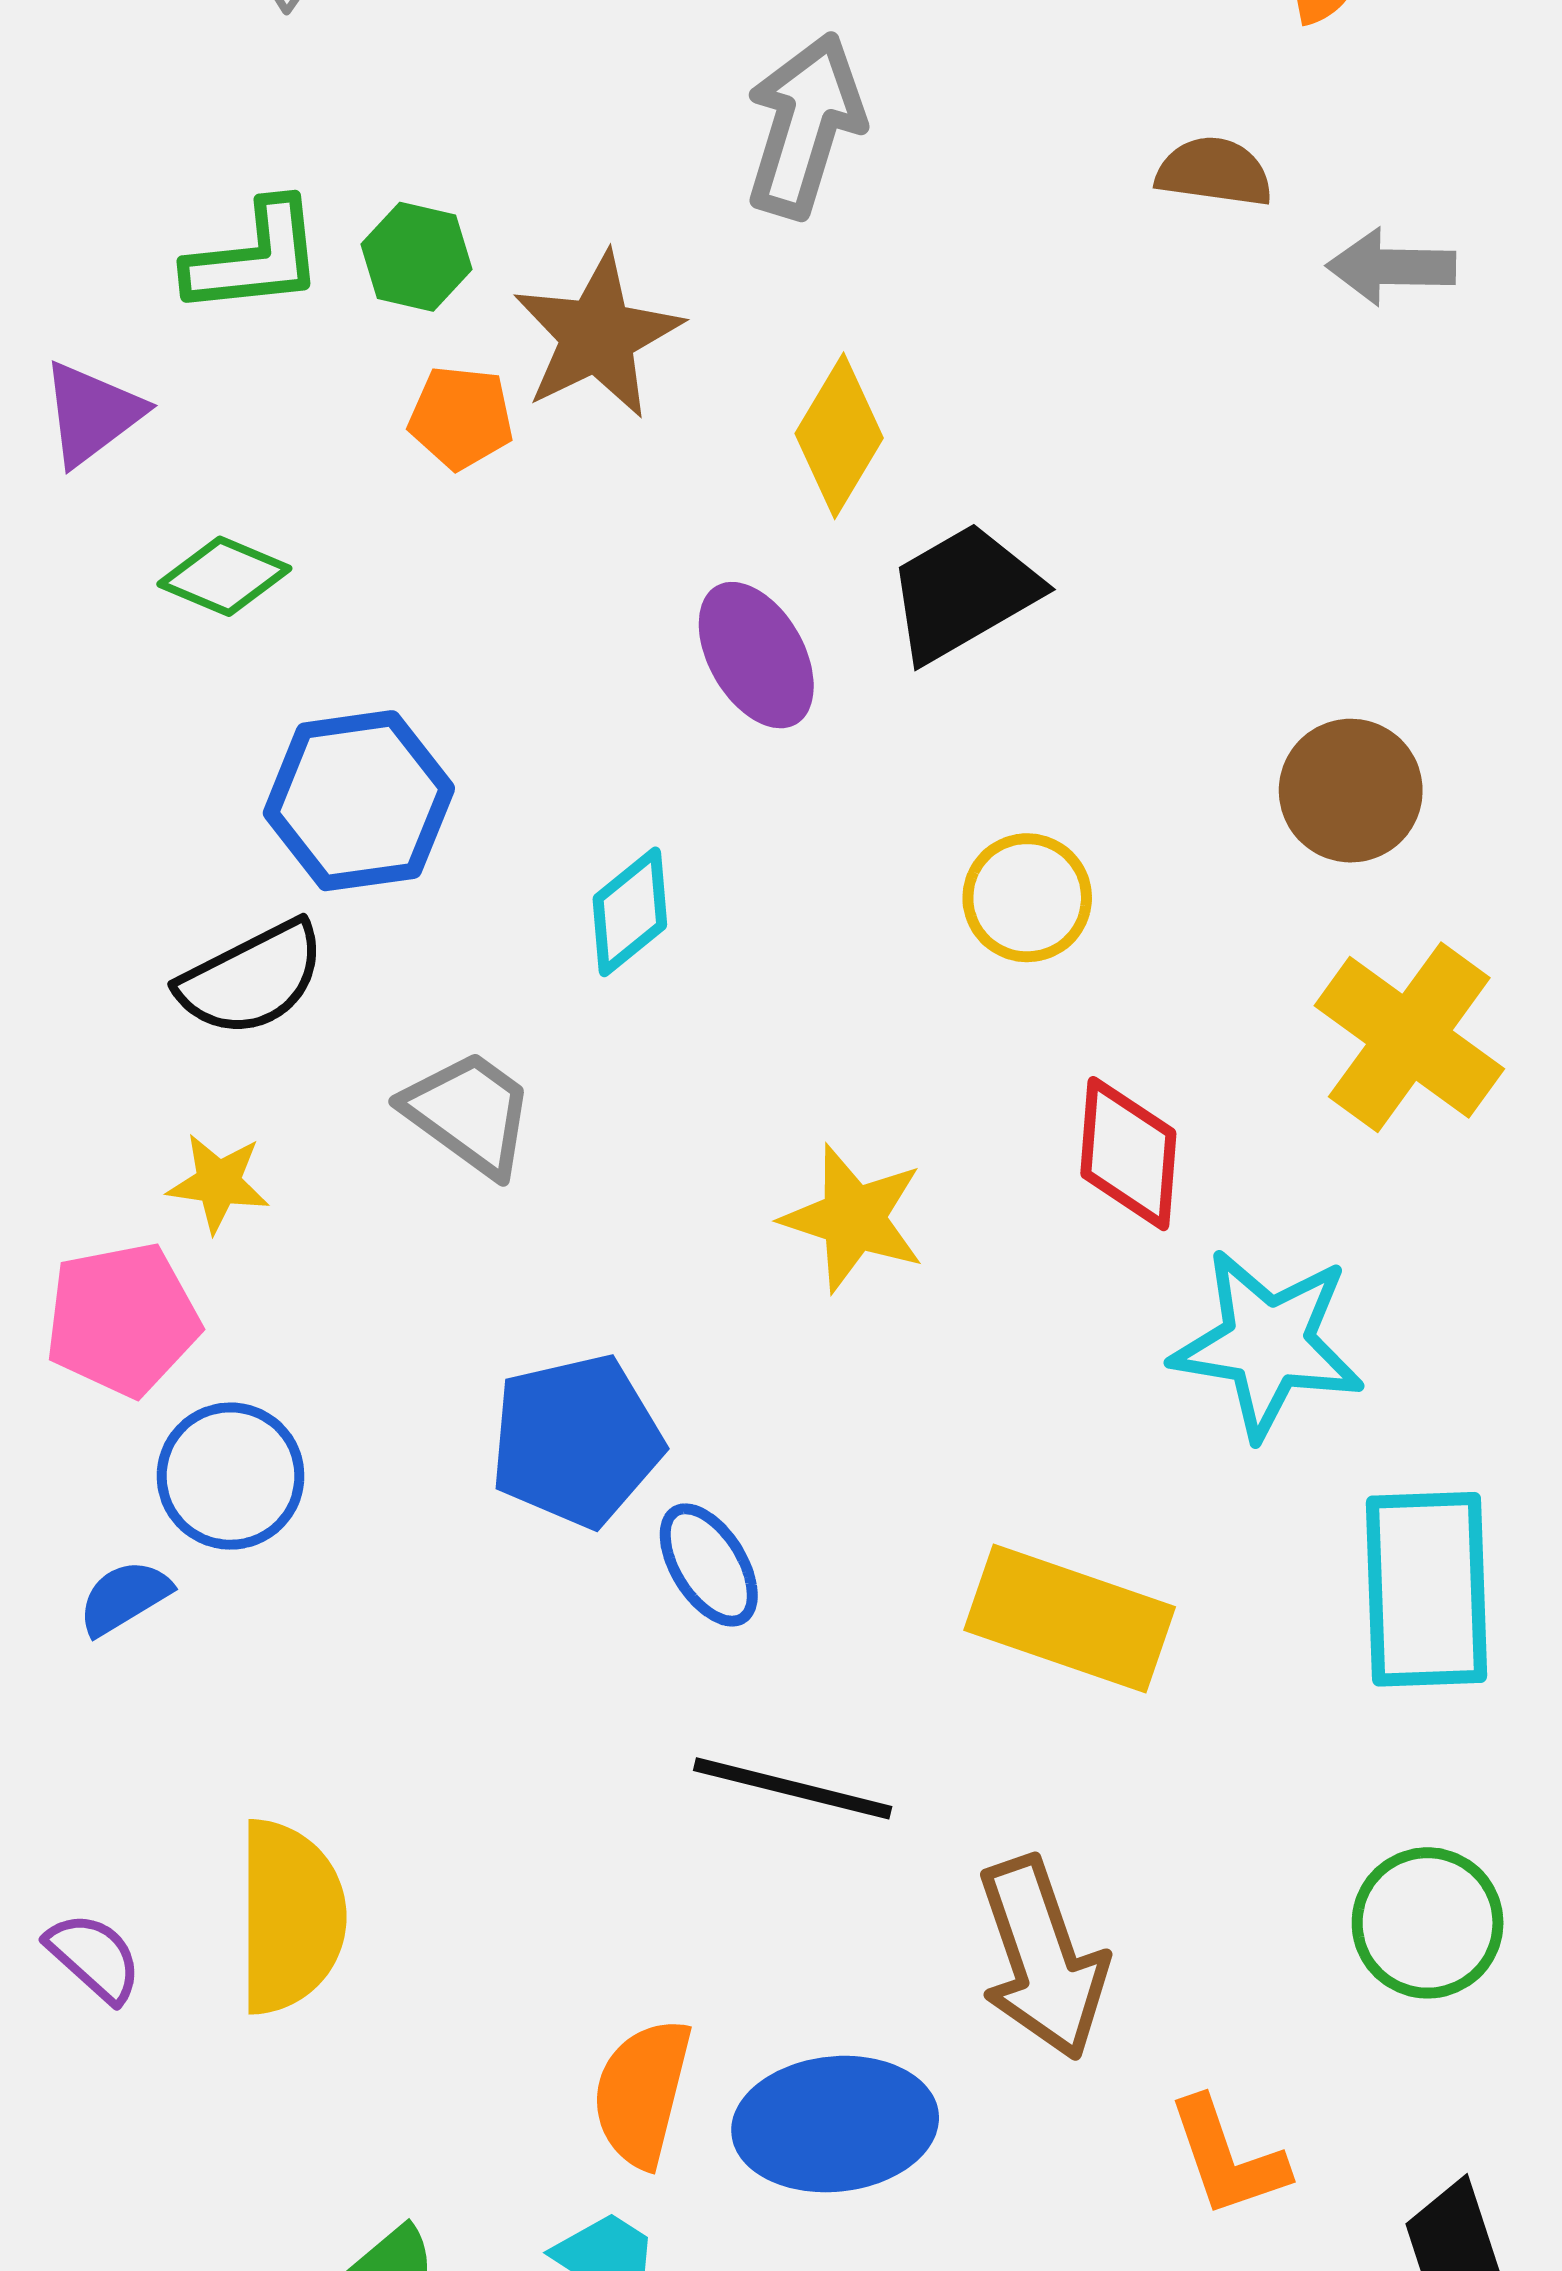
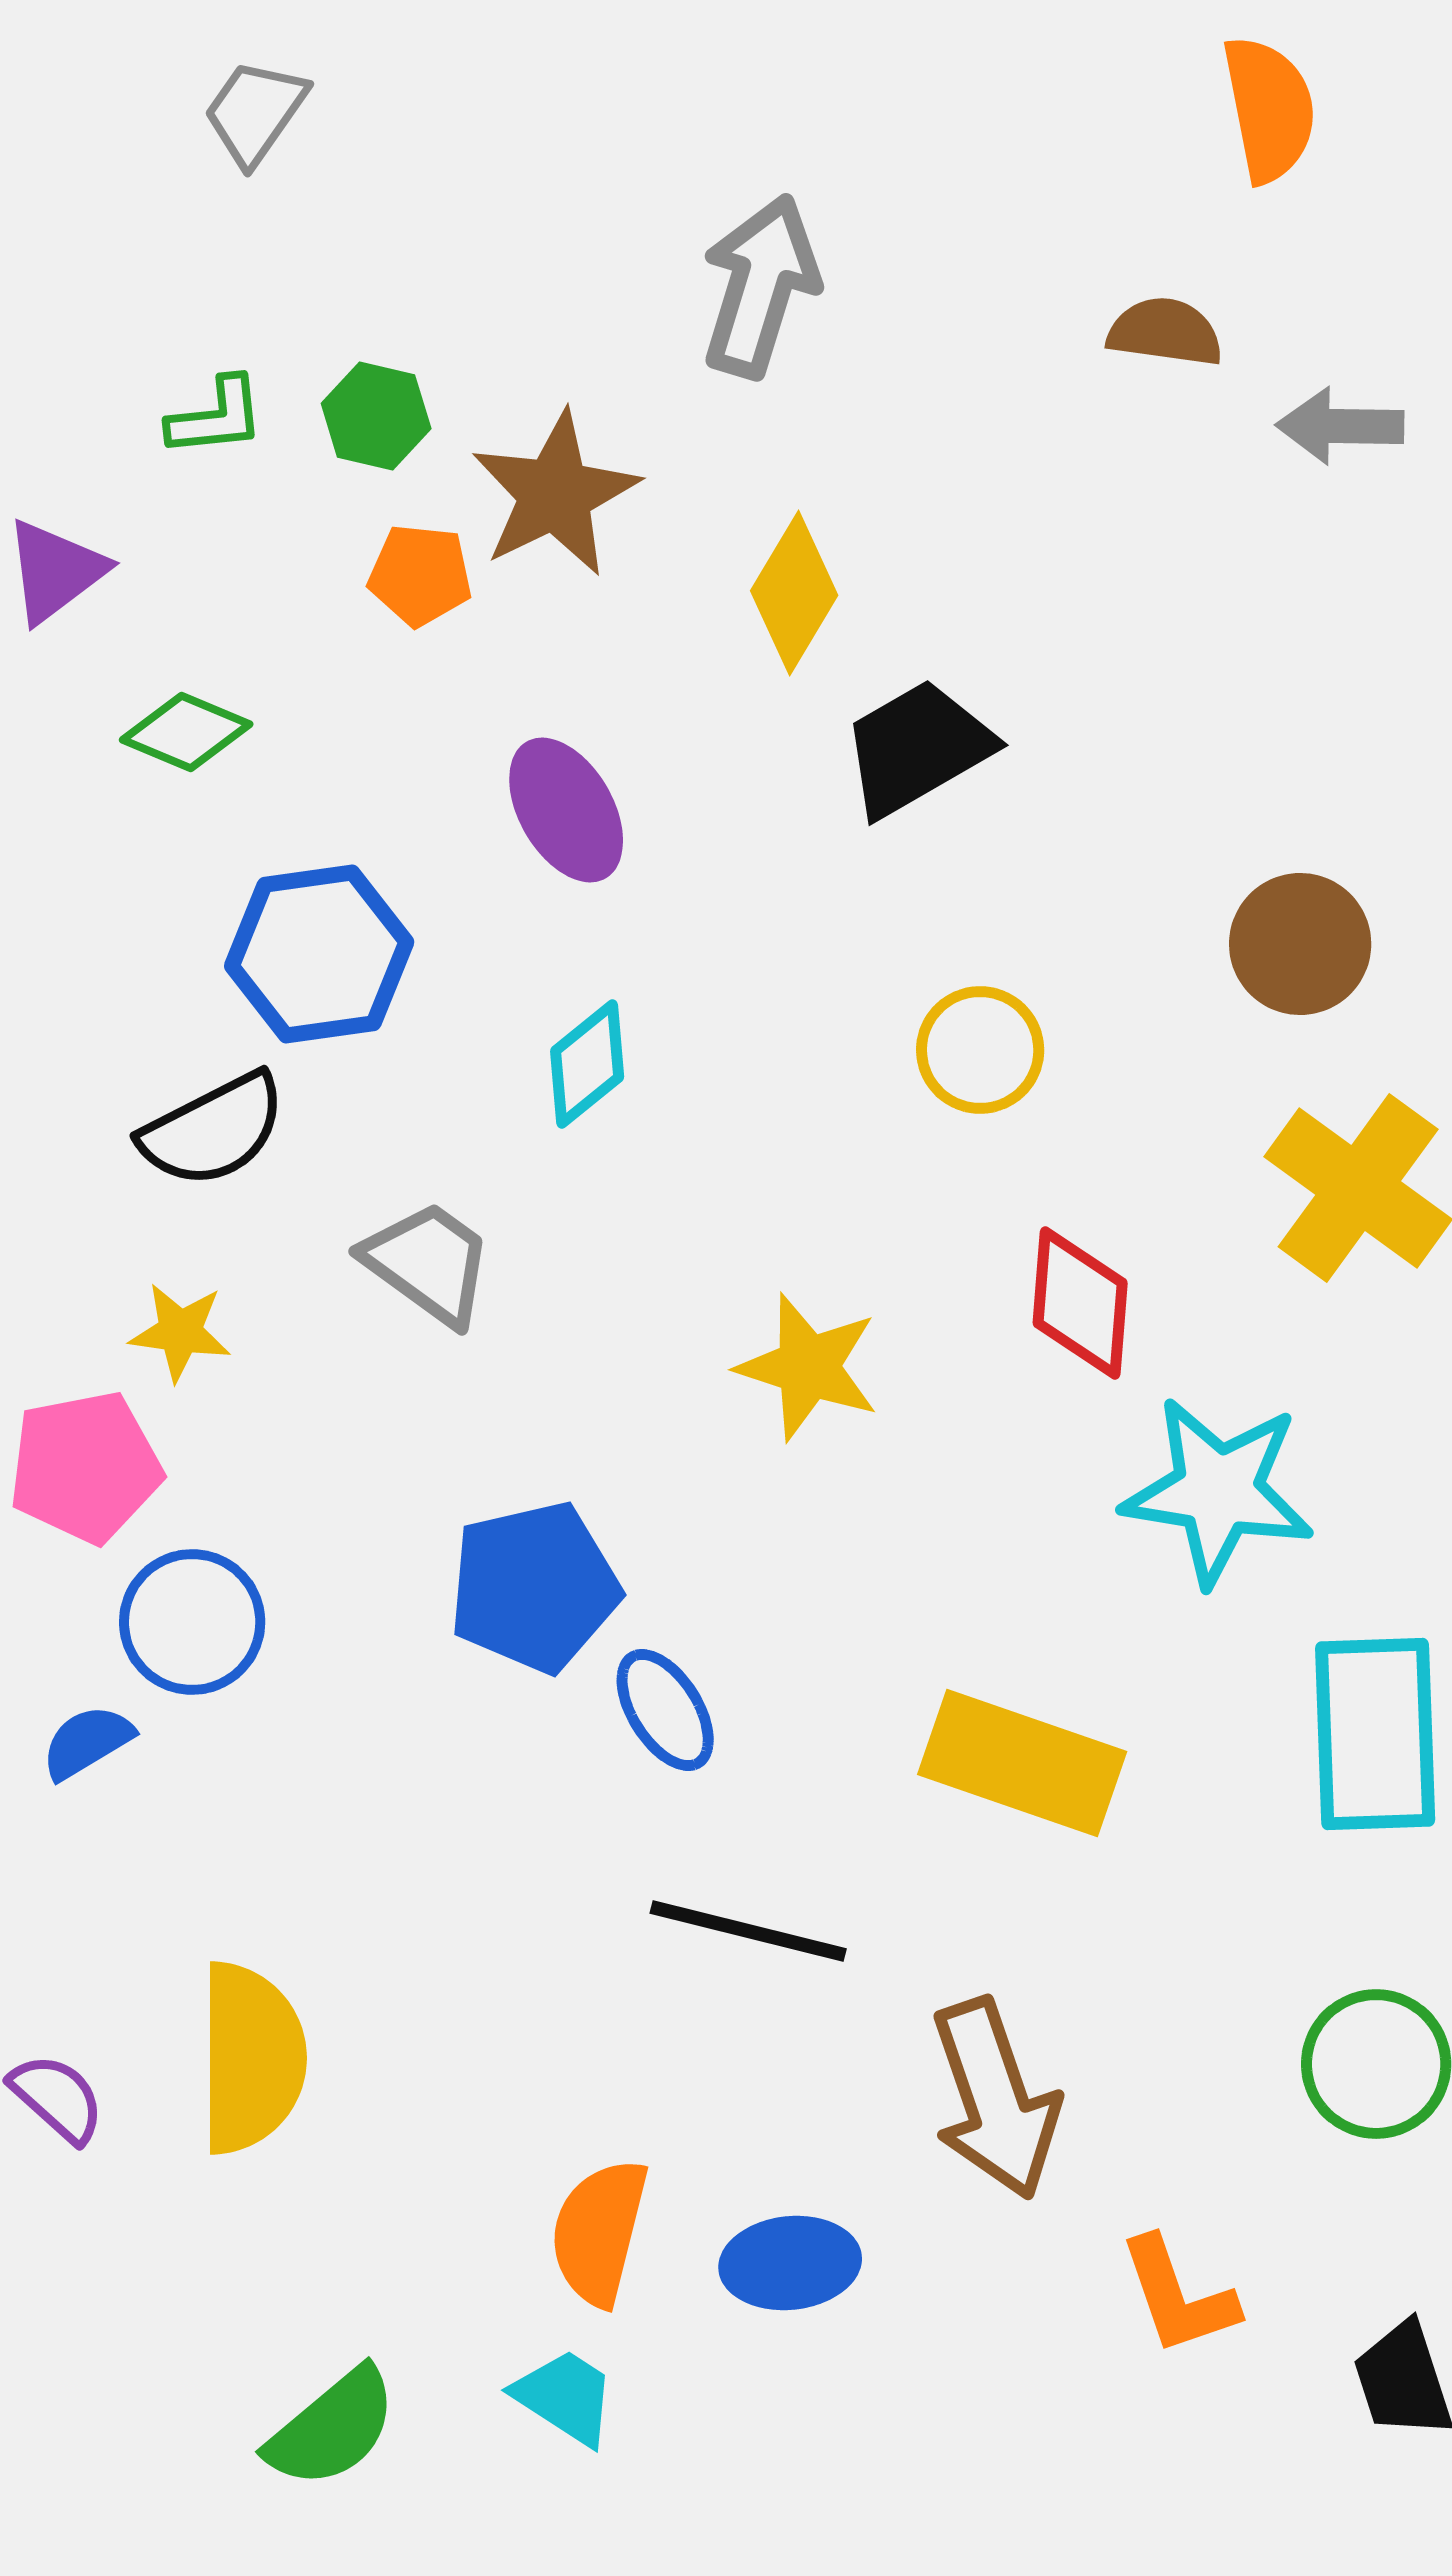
green L-shape: (255, 258) -> (216, 417), size x0.7
purple ellipse: (756, 655) -> (566, 810), moved
blue ellipse: (835, 2124) -> (790, 2263), size x0.7

